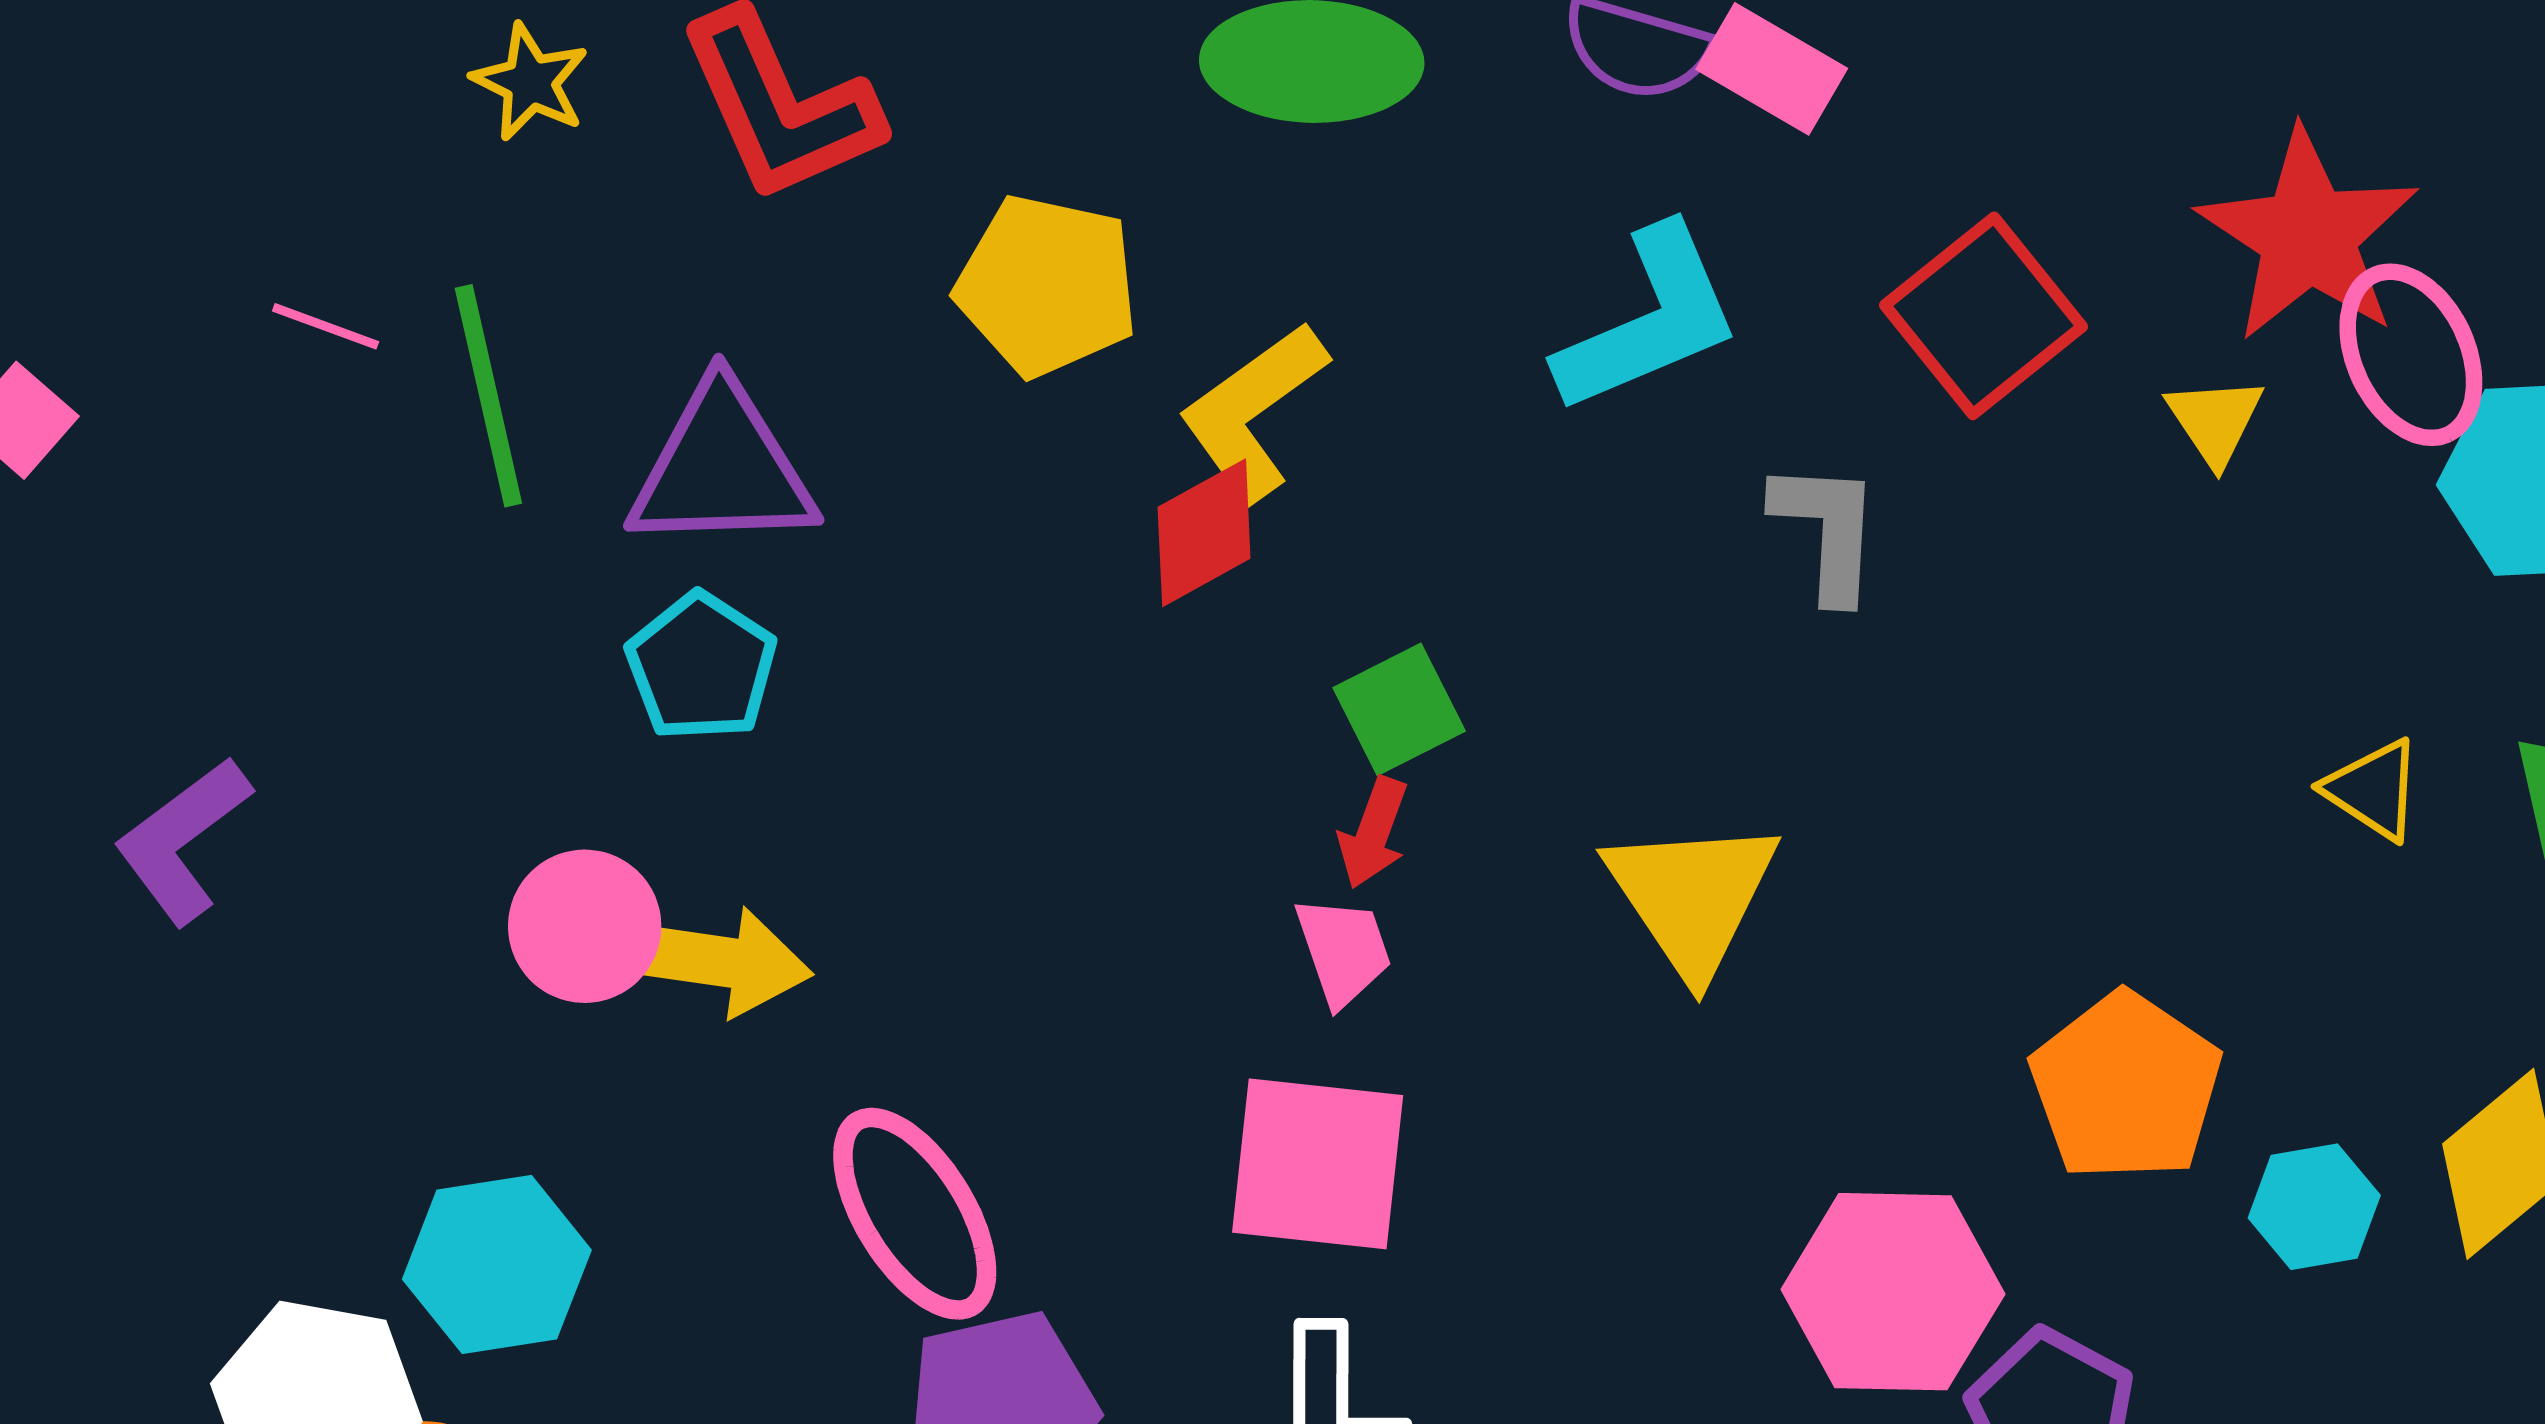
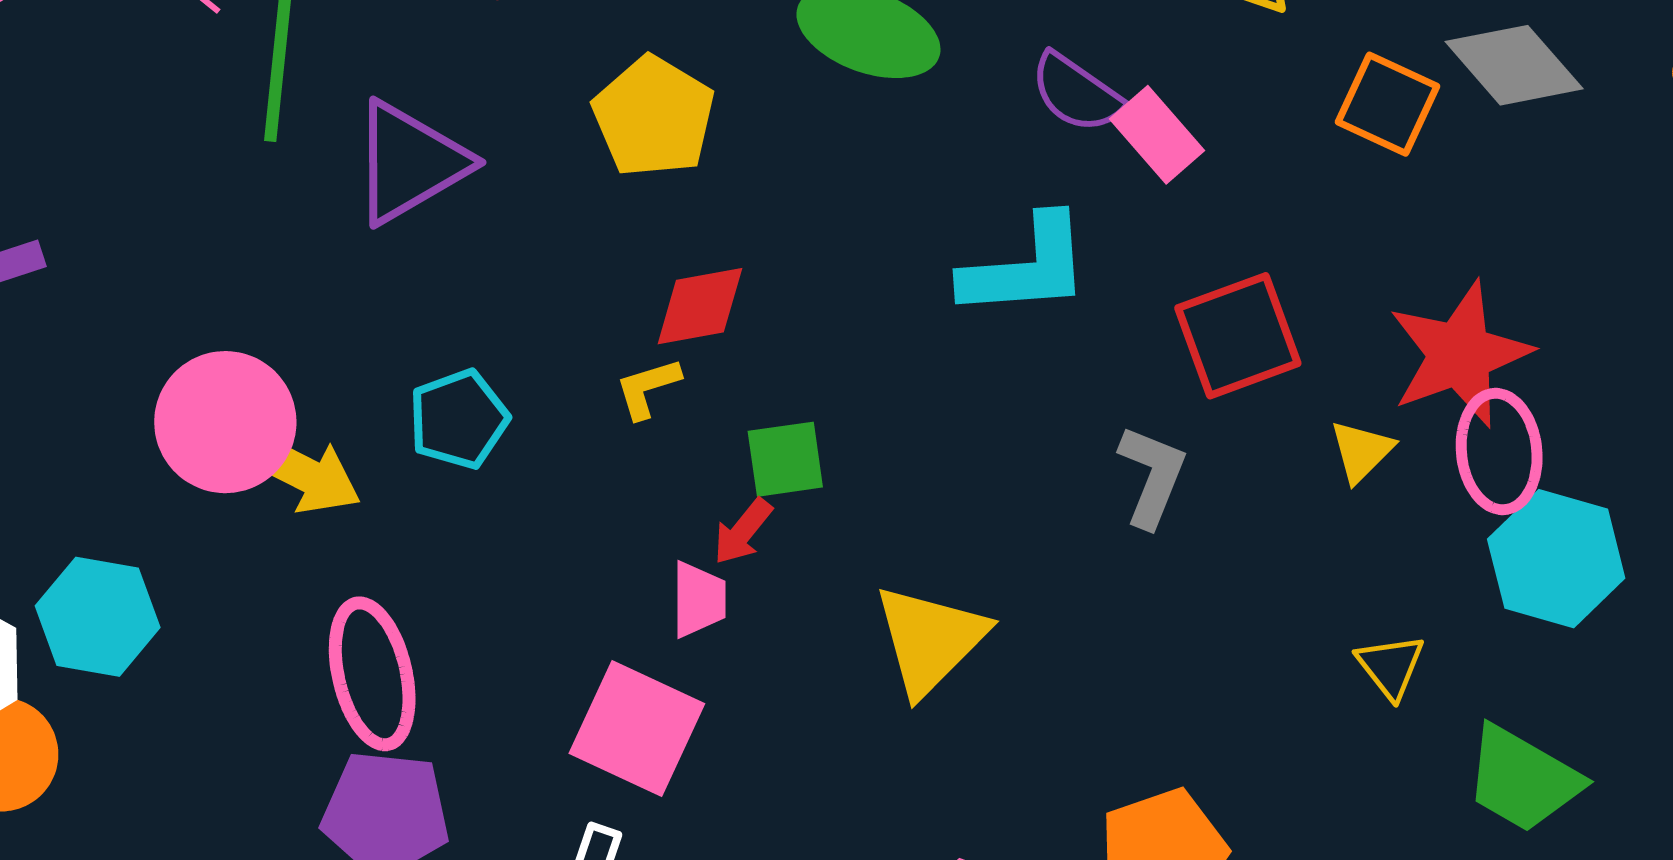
yellow L-shape: (1253, 411) -> (648, 388), moved, size x0.6
purple triangle: (722, 468) -> (410, 162), turned -47
gray L-shape: (1827, 530) -> (1152, 476), moved
cyan pentagon: (701, 667) -> (459, 419), moved
yellow triangle: (2373, 790) -> (1391, 666), moved
pink circle: (585, 926) -> (225, 422), size x1.4

